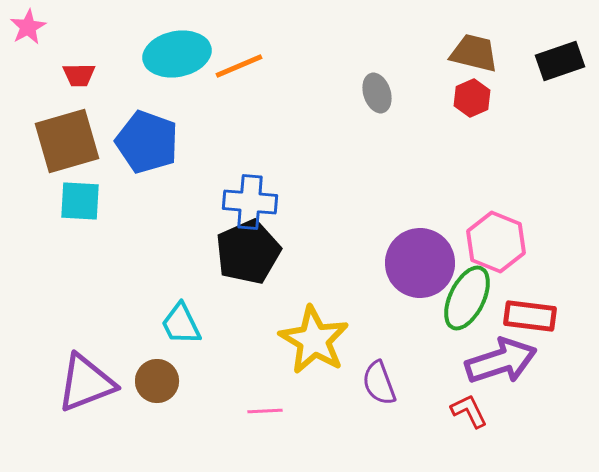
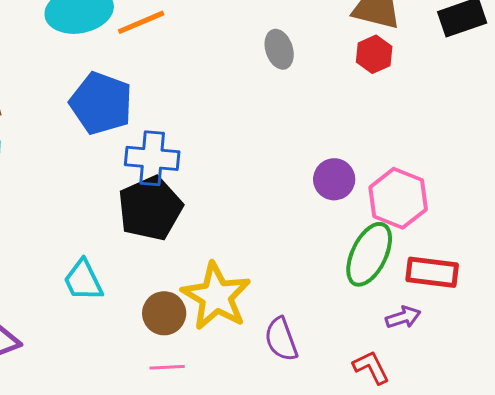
blue pentagon: (147, 142) -> (101, 103), moved
purple circle: (420, 263) -> (334, 179), moved, size x0.6
purple arrow: (501, 361) -> (403, 317), size x0.5
brown circle: (157, 381) -> (164, 313), moved

